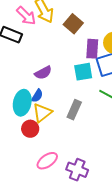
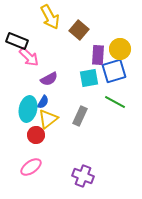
pink arrow: (26, 16) -> (29, 57), moved
pink ellipse: (47, 161) -> (31, 167), moved

